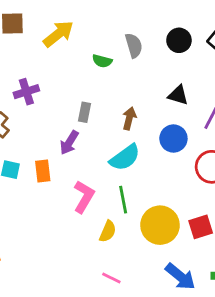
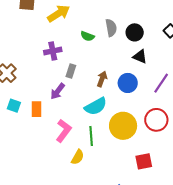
black circle: (179, 40) -> (135, 32), moved
purple cross: (26, 92) -> (53, 51), moved
black triangle: (178, 95) -> (140, 57), moved
blue circle: (173, 139) -> (128, 83), moved
yellow circle: (160, 225) -> (123, 126), moved

